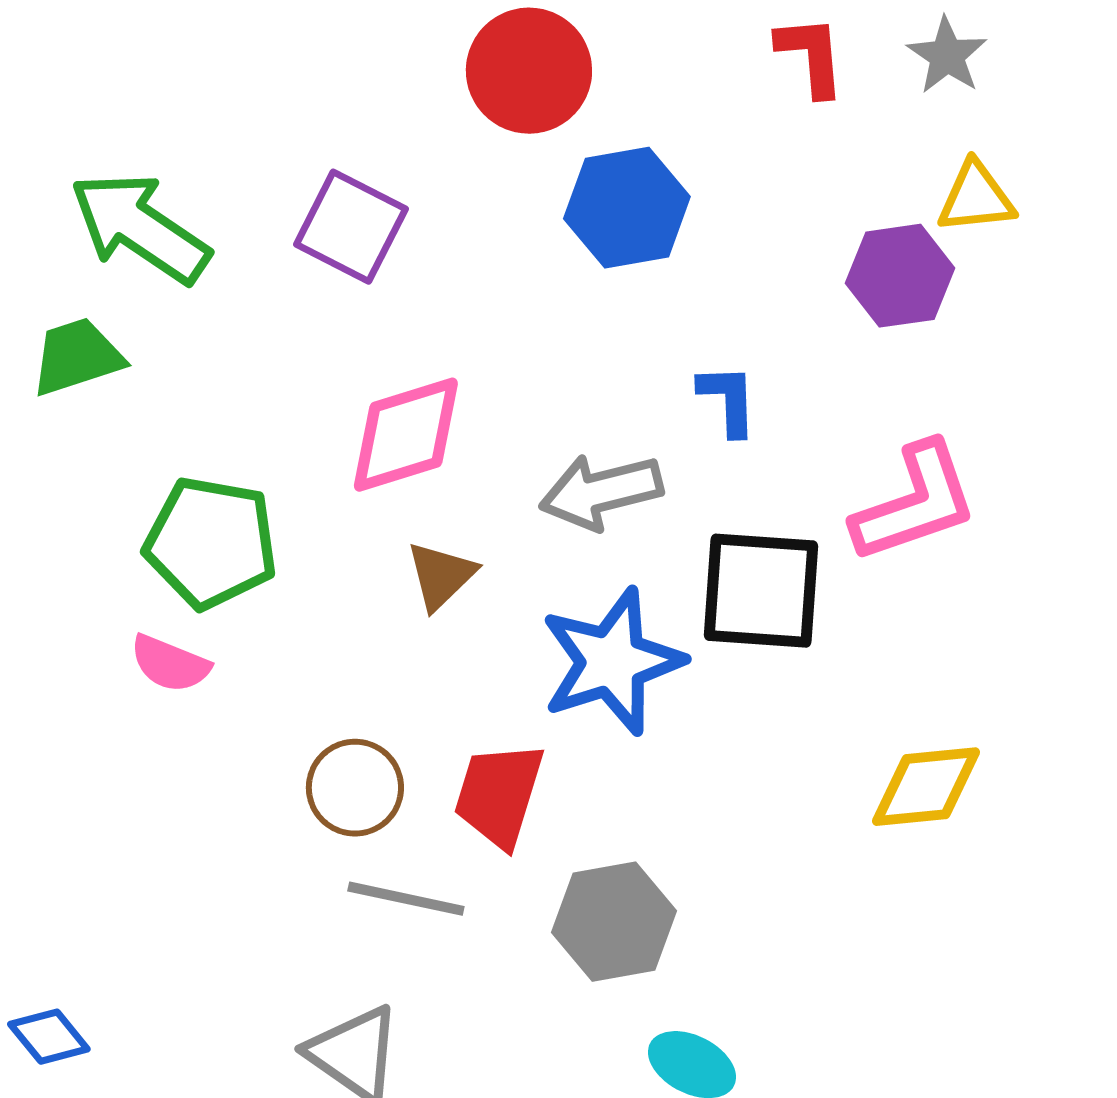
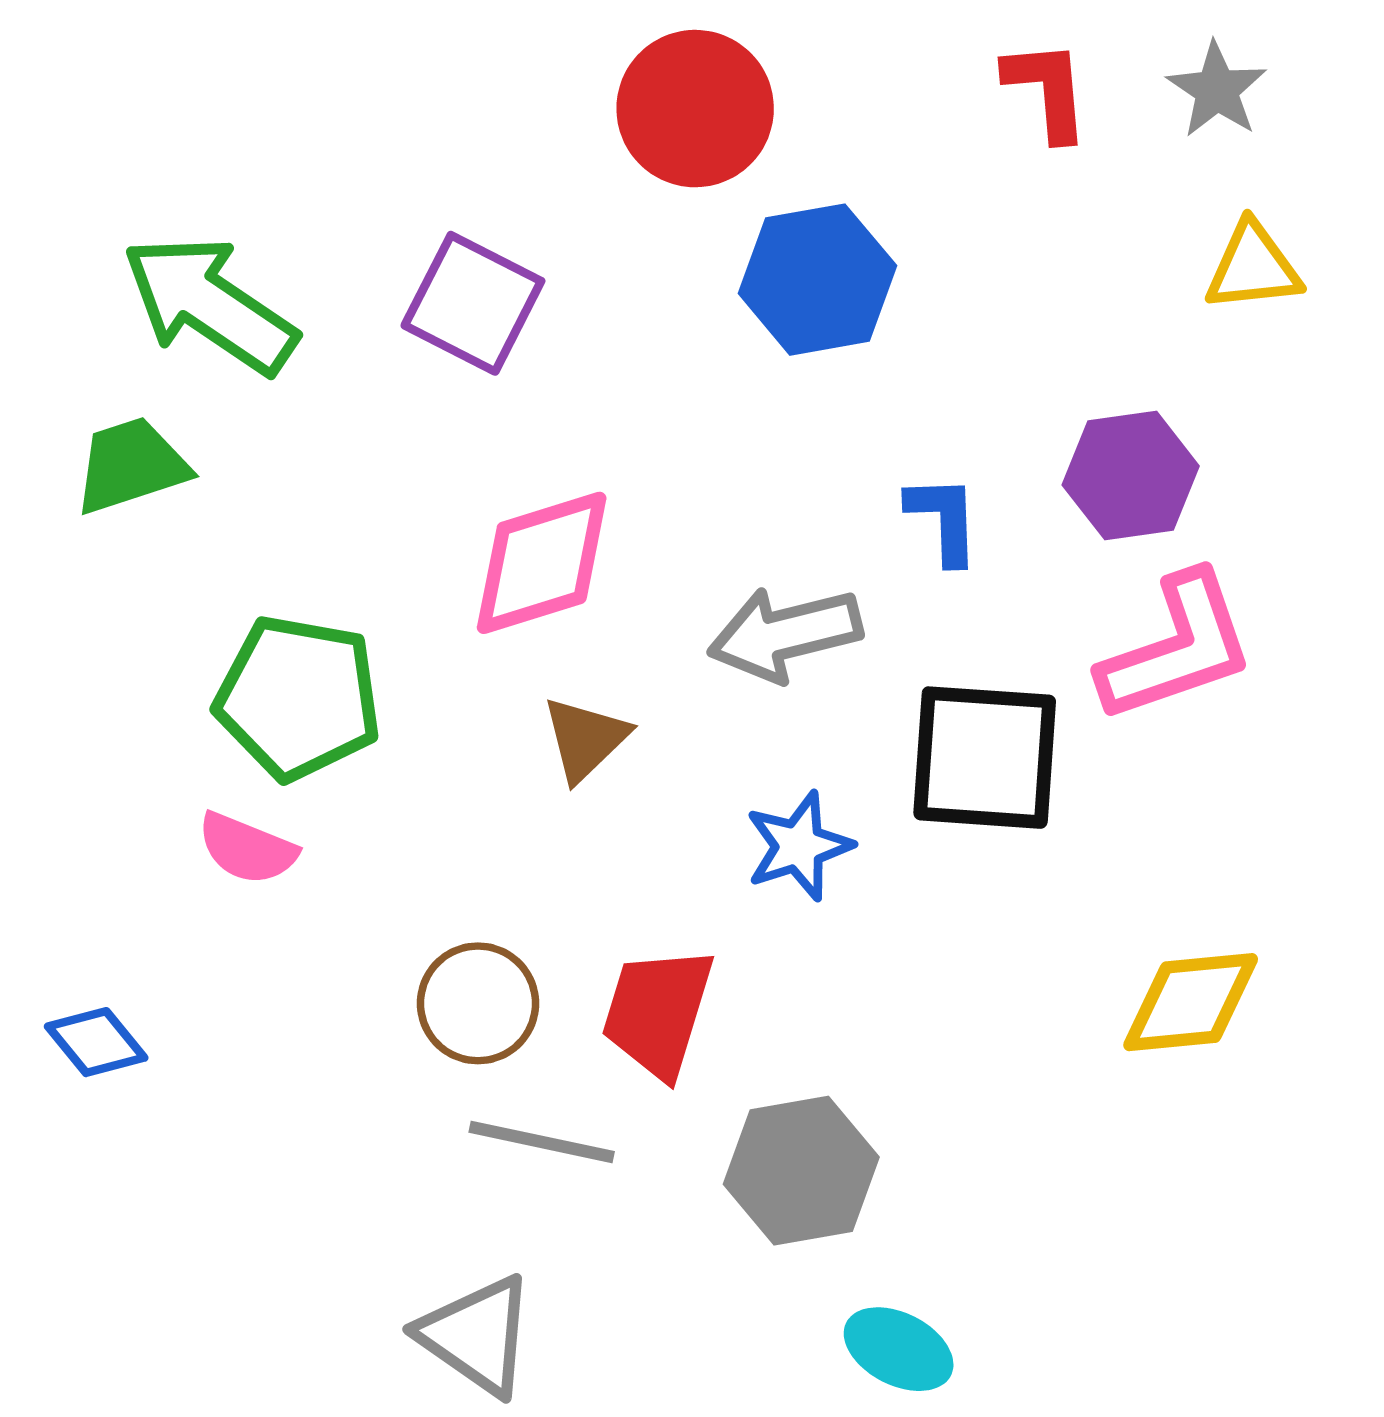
purple hexagon: (900, 276) -> (1131, 475), moved
blue star: (612, 662) -> (799, 846), size x0.6
blue diamond: (49, 1037) -> (96, 1042), moved

